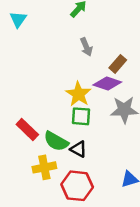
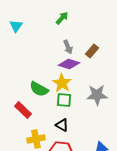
brown rectangle: (118, 64) -> (92, 51), moved
purple diamond: (107, 84) -> (69, 64), moved
green semicircle: (56, 141) -> (39, 89), moved

